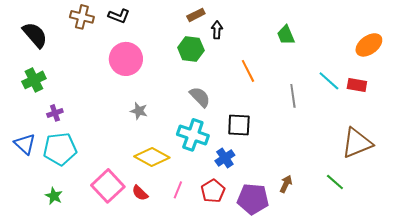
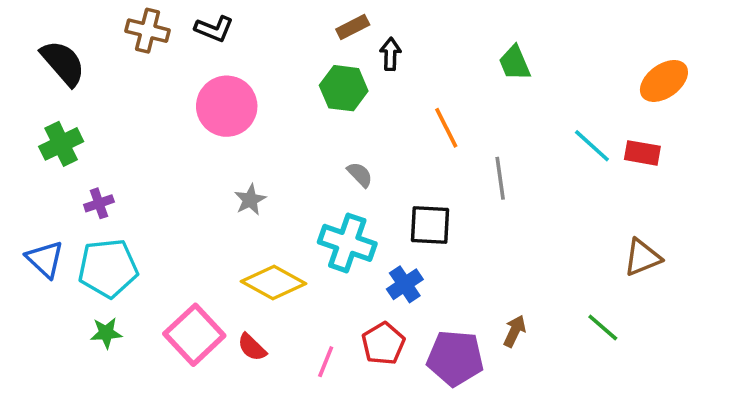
gray line: (293, 96) -> (500, 178), moved
gray semicircle: (200, 97) -> (360, 175), size x0.7
gray star: (139, 111) -> (250, 200), turned 30
brown triangle: (357, 143) -> (642, 257), size x0.7
pink line: (178, 190) -> (326, 362), moved
green star: (54, 196) -> (106, 333), moved, turned -30

